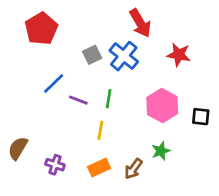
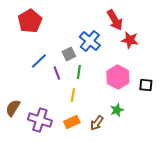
red arrow: (140, 23) -> (115, 20), moved
gray square: (92, 55) -> (69, 54), moved
purple line: (78, 100) -> (57, 73), turned 48
purple cross: (55, 165) -> (40, 120), size x1.6

